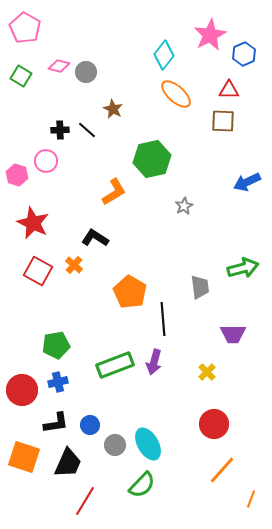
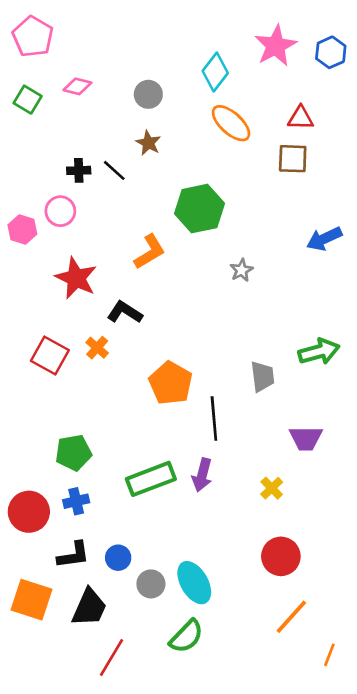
blue hexagon: (244, 54) -> (331, 52), moved
gray circle: (86, 72) -> (148, 94), moved
red star: (33, 223) -> (76, 278), moved

